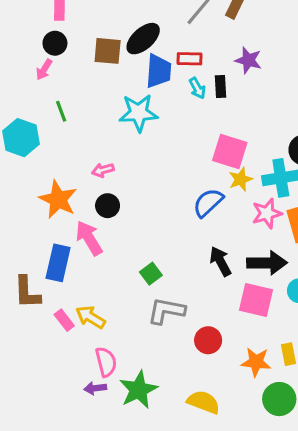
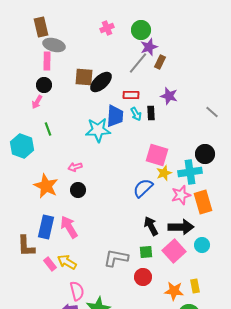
brown square: (108, 51) -> (84, 77), moved
blue trapezoid: (159, 71) -> (115, 116), moved
pink arrow: (89, 238) -> (69, 227), moved
green square: (151, 274) -> (146, 252), moved, turned 32
pink square: (256, 300) -> (174, 251), turned 35

